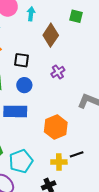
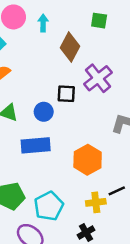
black square: (22, 60) -> (66, 94), moved
purple cross: (58, 72) -> (98, 78), moved, size x1.6

